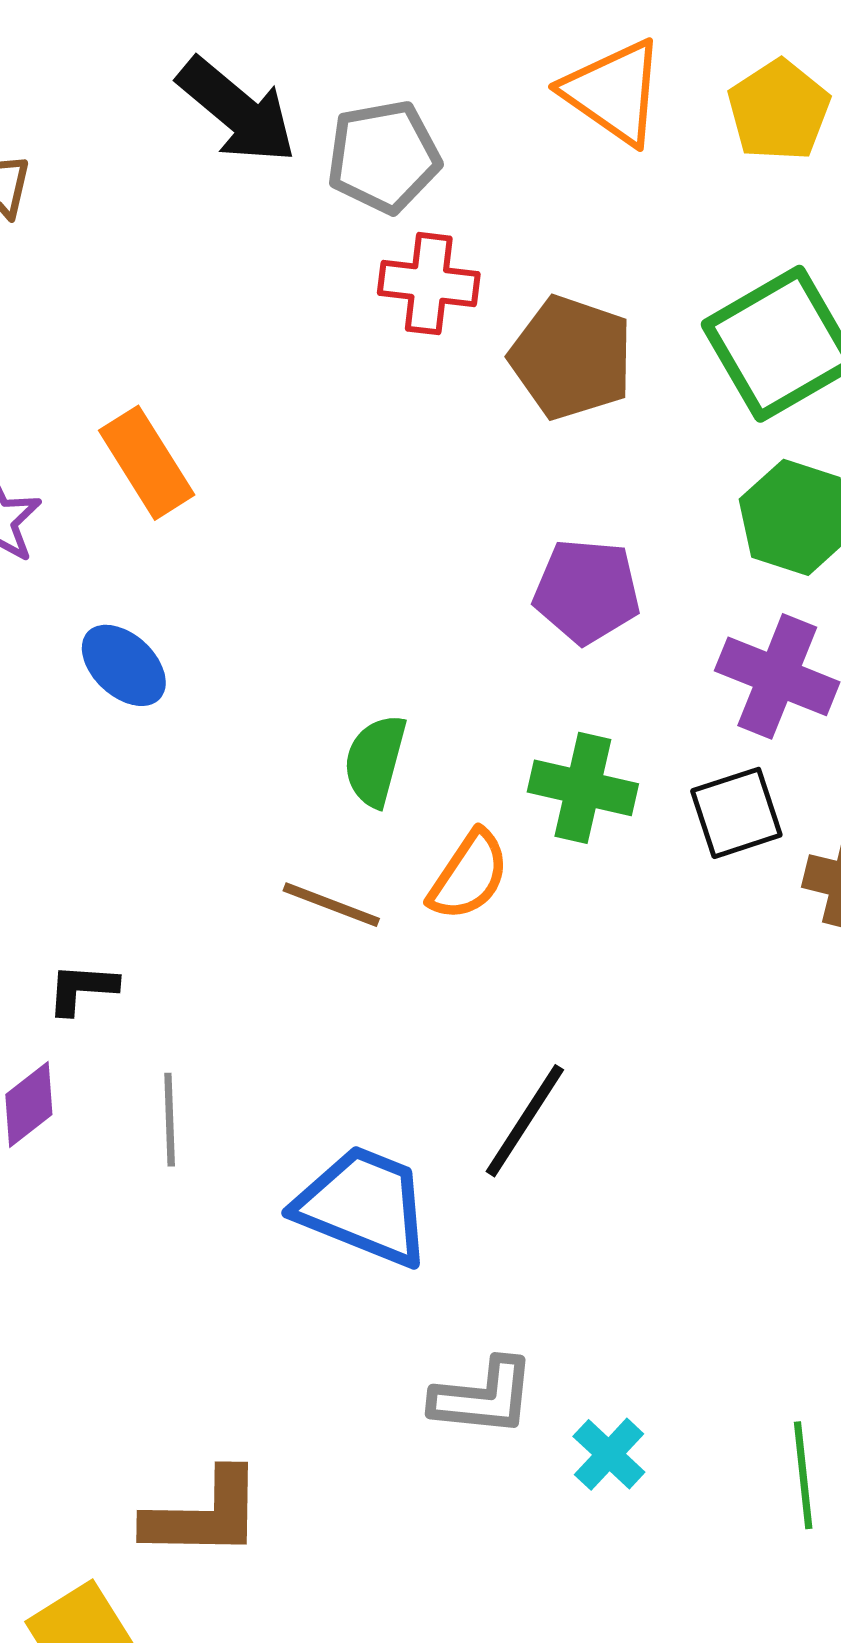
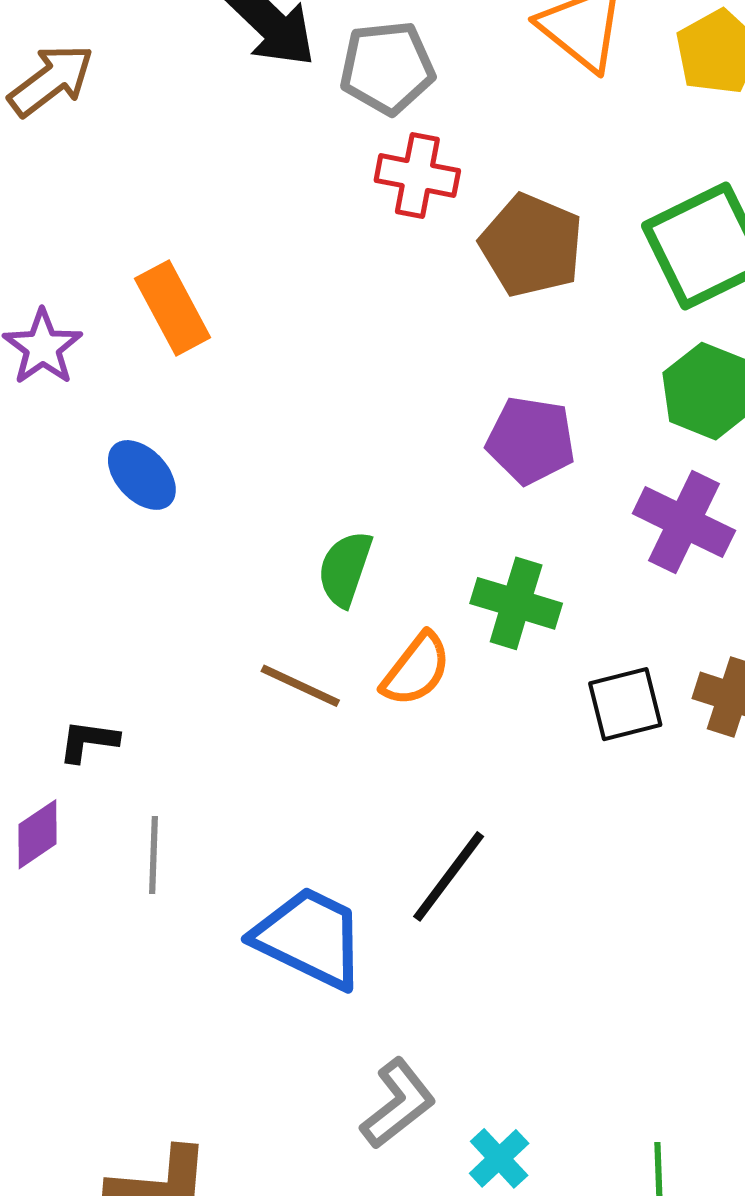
black square: (736, 813) -> (625, 704), moved
gray L-shape: (483, 1397) -> (398, 1104), turned -48

